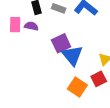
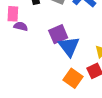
purple semicircle: (31, 26) -> (21, 26), moved

